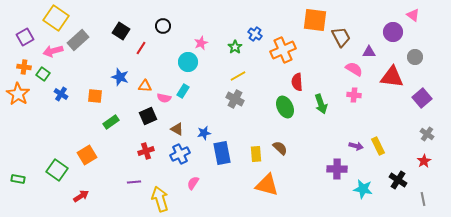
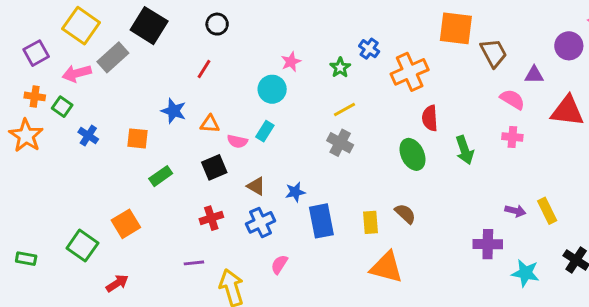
black circle: (163, 26) -> (217, 24), moved
black square: (121, 31) -> (149, 26), moved, size x1.4

